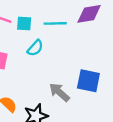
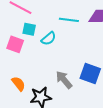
cyan square: (24, 23) -> (29, 29), moved

